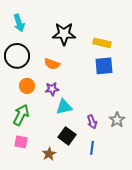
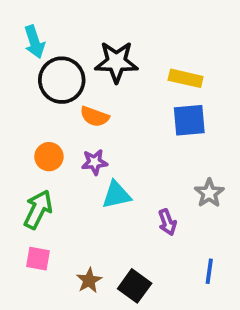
black circle: (17, 56) -> (62, 80), moved
gray star: (117, 120) -> (209, 193), moved
black square: (67, 136) -> (135, 286), moved
blue line: (92, 148) -> (209, 271), moved

